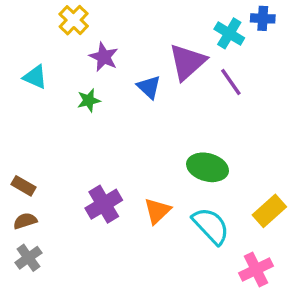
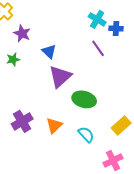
blue cross: (263, 18) -> (116, 28), moved
purple triangle: (187, 62) -> (60, 76), moved
cyan semicircle: (211, 226) -> (86, 134), size x0.7

